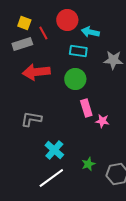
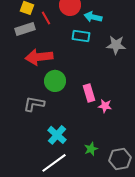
green circle: (75, 79) -> (55, 81), moved

